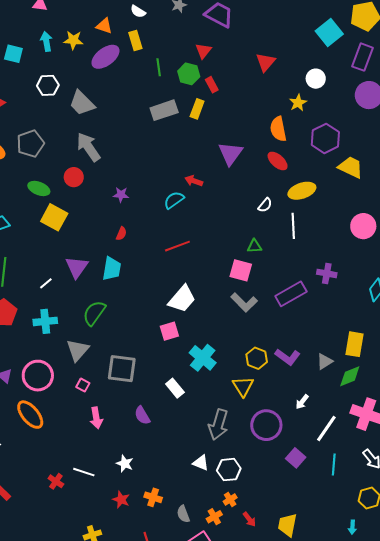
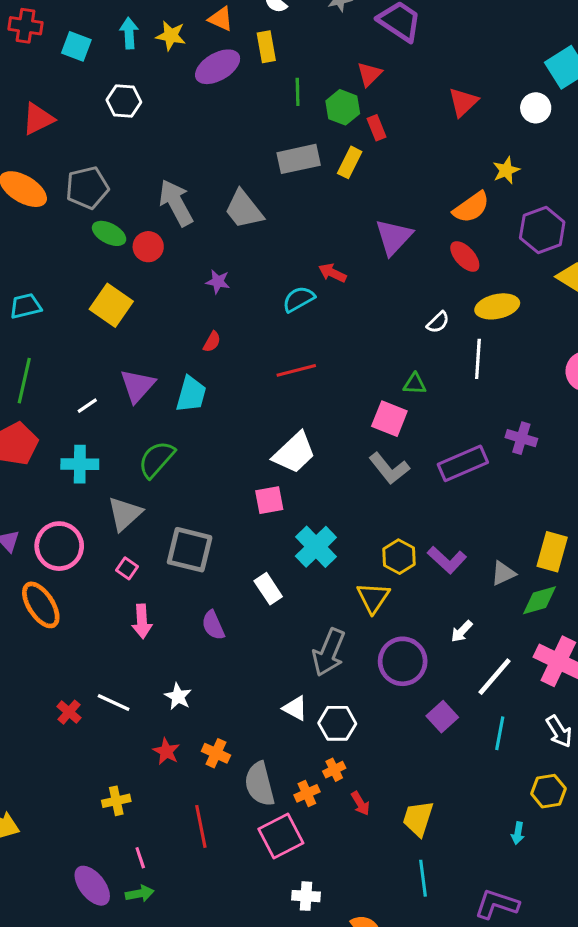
white circle: (316, 79) -> (536, 108), moved
gray trapezoid: (82, 103) -> (244, 210), moved
orange semicircle: (278, 129) -> (471, 207), turned -120
green ellipse: (39, 188) -> (109, 233), moved
gray semicircle: (183, 514) -> (260, 784), size x1.6

